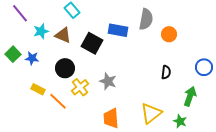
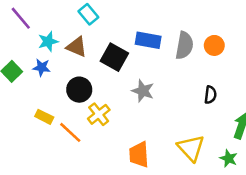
gray semicircle: (146, 19) -> (184, 45), moved
blue star: (32, 58) -> (42, 68), moved
gray star: (108, 81) -> (143, 91), moved
yellow triangle: (151, 113) -> (191, 148), turned -35

